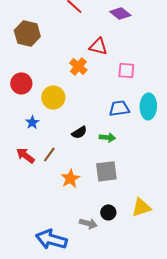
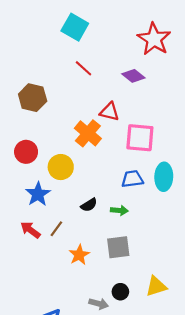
orange cross: (78, 66) -> (88, 133), size x1.4
pink square: (126, 70) -> (140, 138), size x1.6
blue star: (32, 122) -> (38, 194), size x1.6

